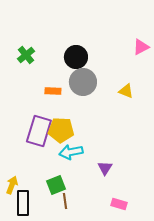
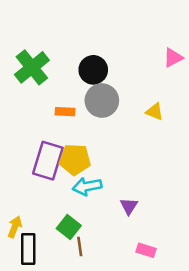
green cross: (26, 55) -> (32, 67), size x1.6
green square: (56, 185) -> (69, 227), turned -30

